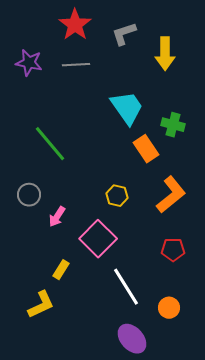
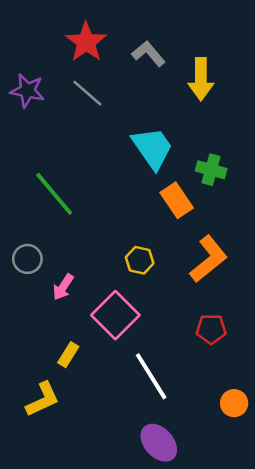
gray L-shape: (124, 34) -> (149, 54), turned 68
gray line: (76, 65) -> (87, 93), turned 44
orange circle: (169, 308) -> (234, 403), moved

